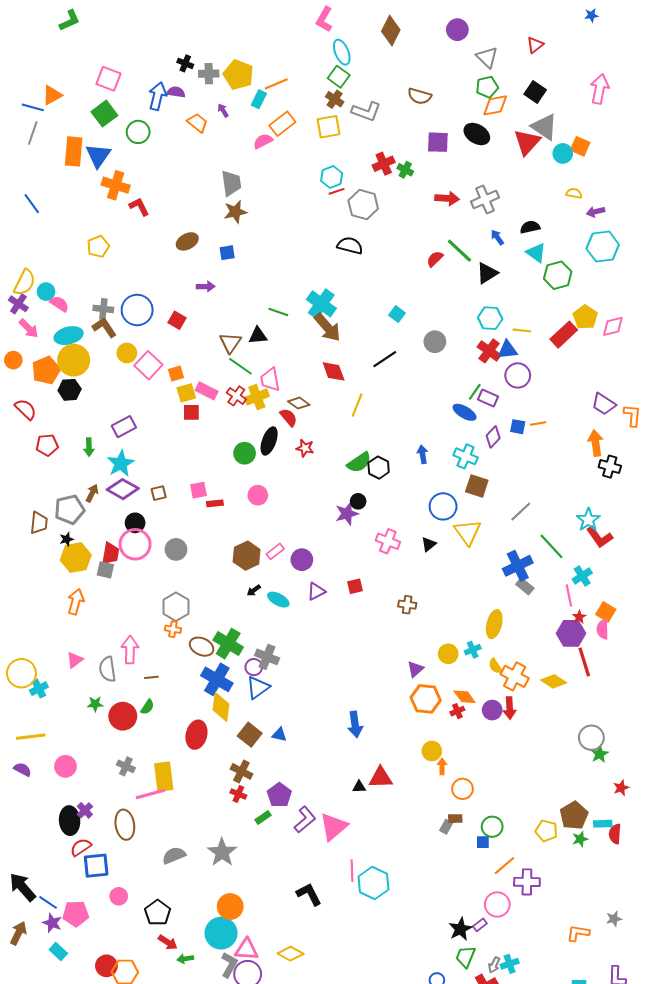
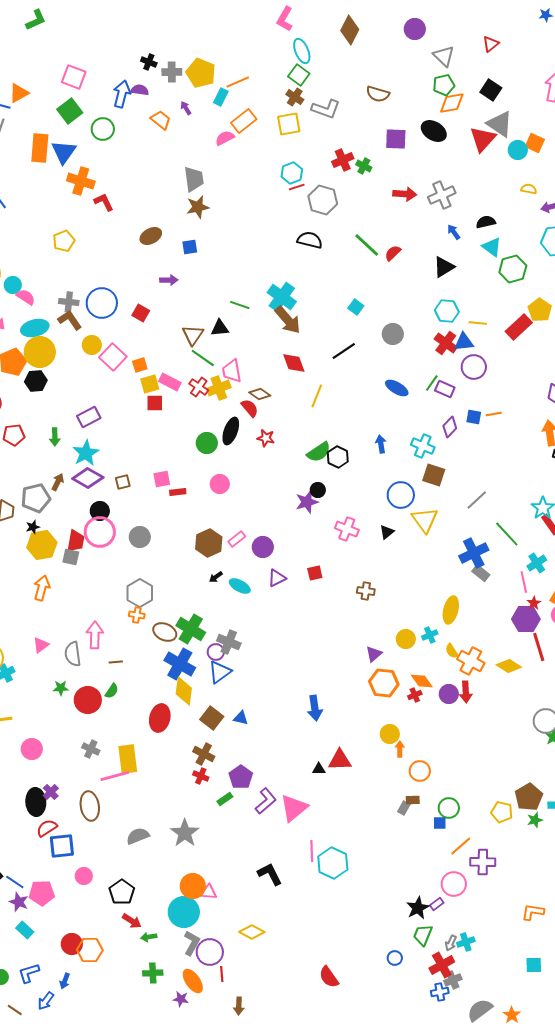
green line: (459, 251) -> (367, 245), moved
blue ellipse: (465, 412) -> (397, 388), moved
pink triangle: (247, 949) -> (209, 892), moved, size x0.7

